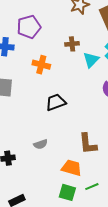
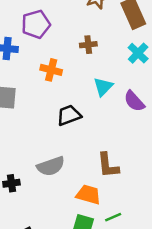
cyan triangle: (91, 60) -> (103, 87), moved
gray semicircle: (41, 144) -> (51, 166), size x1.6

